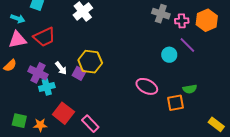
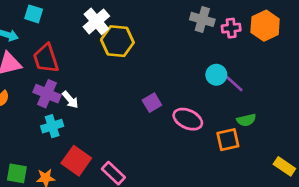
red trapezoid: (44, 37) -> (46, 58), turned 100
purple line: (187, 45) -> (233, 82), moved
yellow hexagon: (90, 62) -> (117, 41), moved
purple cross: (38, 73) -> (47, 94), moved
purple square: (79, 73) -> (152, 103), moved, turned 32

